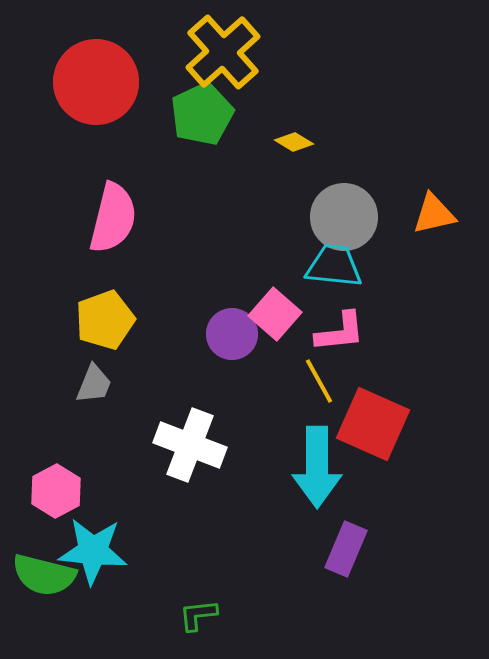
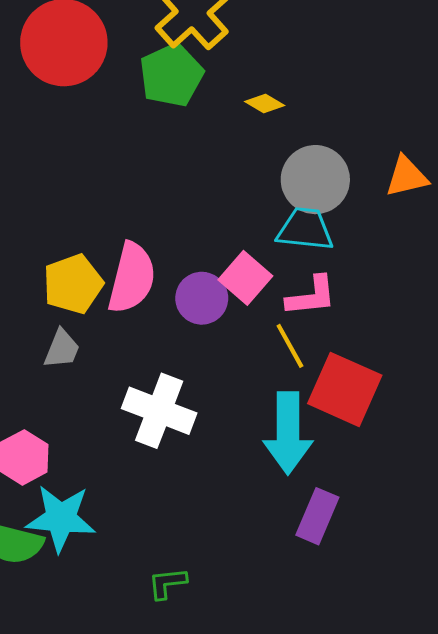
pink semicircle: (113, 218) -> (132, 278), moved

